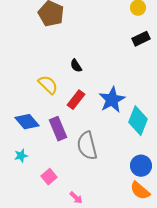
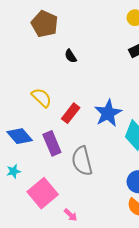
black semicircle: (76, 66) -> (71, 56), moved
pink square: (49, 177) -> (43, 193), size x1.8

